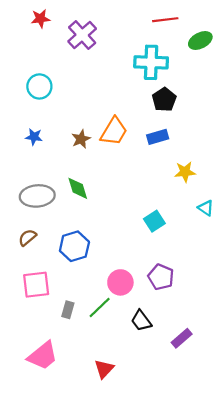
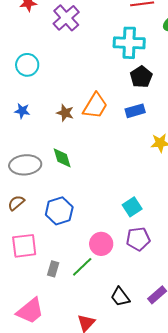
brown star: (81, 139) -> (65, 113), turned -30
cyan square: (154, 221) -> (132, 207), moved
purple pentagon: (161, 277) -> (138, 239), turned -30
black trapezoid: (141, 321) -> (120, 297), moved

